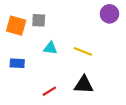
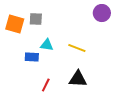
blue rectangle: (17, 63) -> (32, 57), moved
red line: (49, 91) -> (46, 85), turned -32

